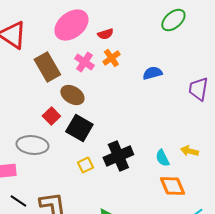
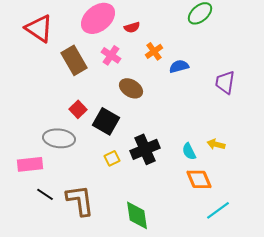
orange cross: (111, 58) -> (154, 51), moved
brown ellipse: (72, 95) -> (131, 88), moved

